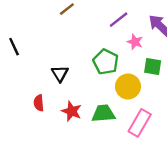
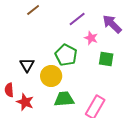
yellow circle: (128, 86) -> (51, 76), moved
red star: (72, 111) -> (25, 102), moved

